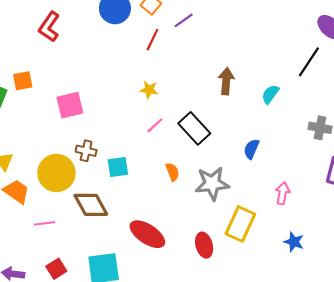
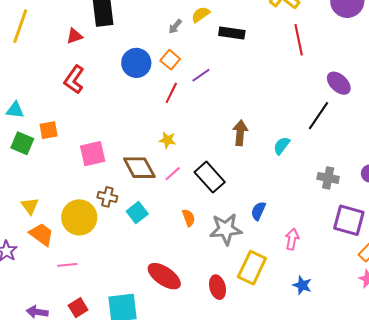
blue semicircle: (251, 149) -> (258, 211), moved
cyan square: (118, 167) -> (137, 213), turned -30
brown diamond: (91, 205) -> (139, 168), moved

